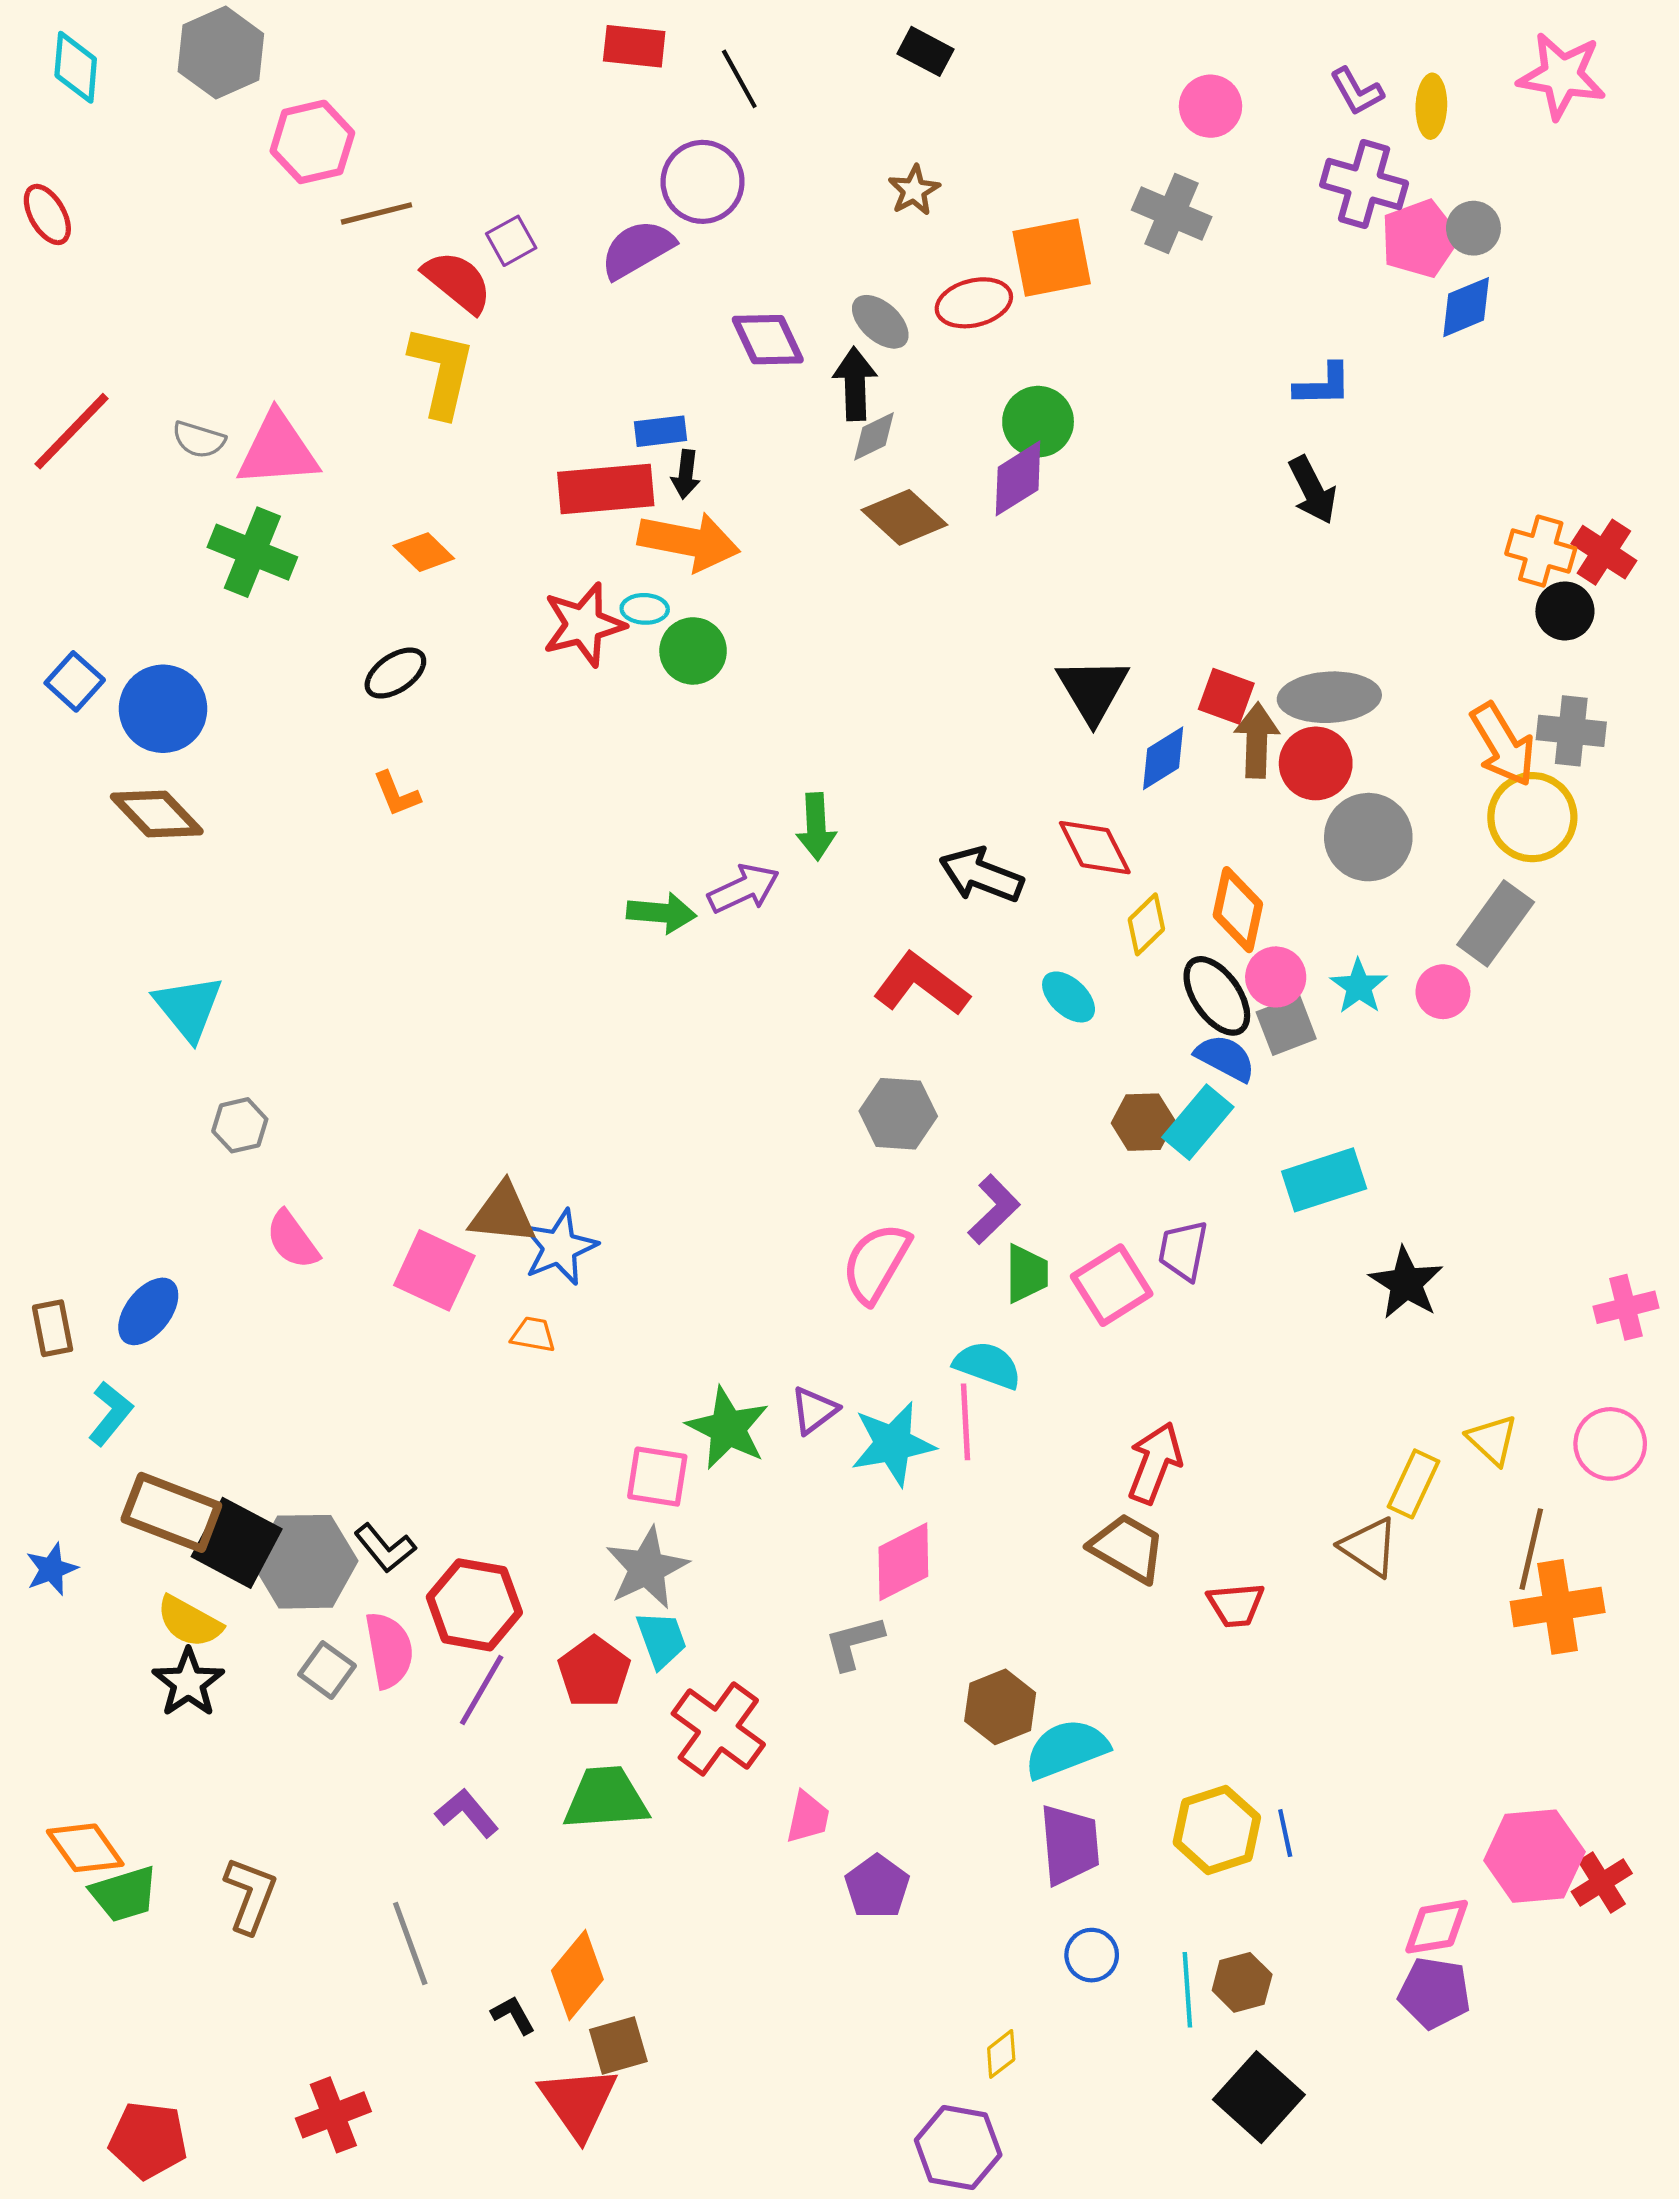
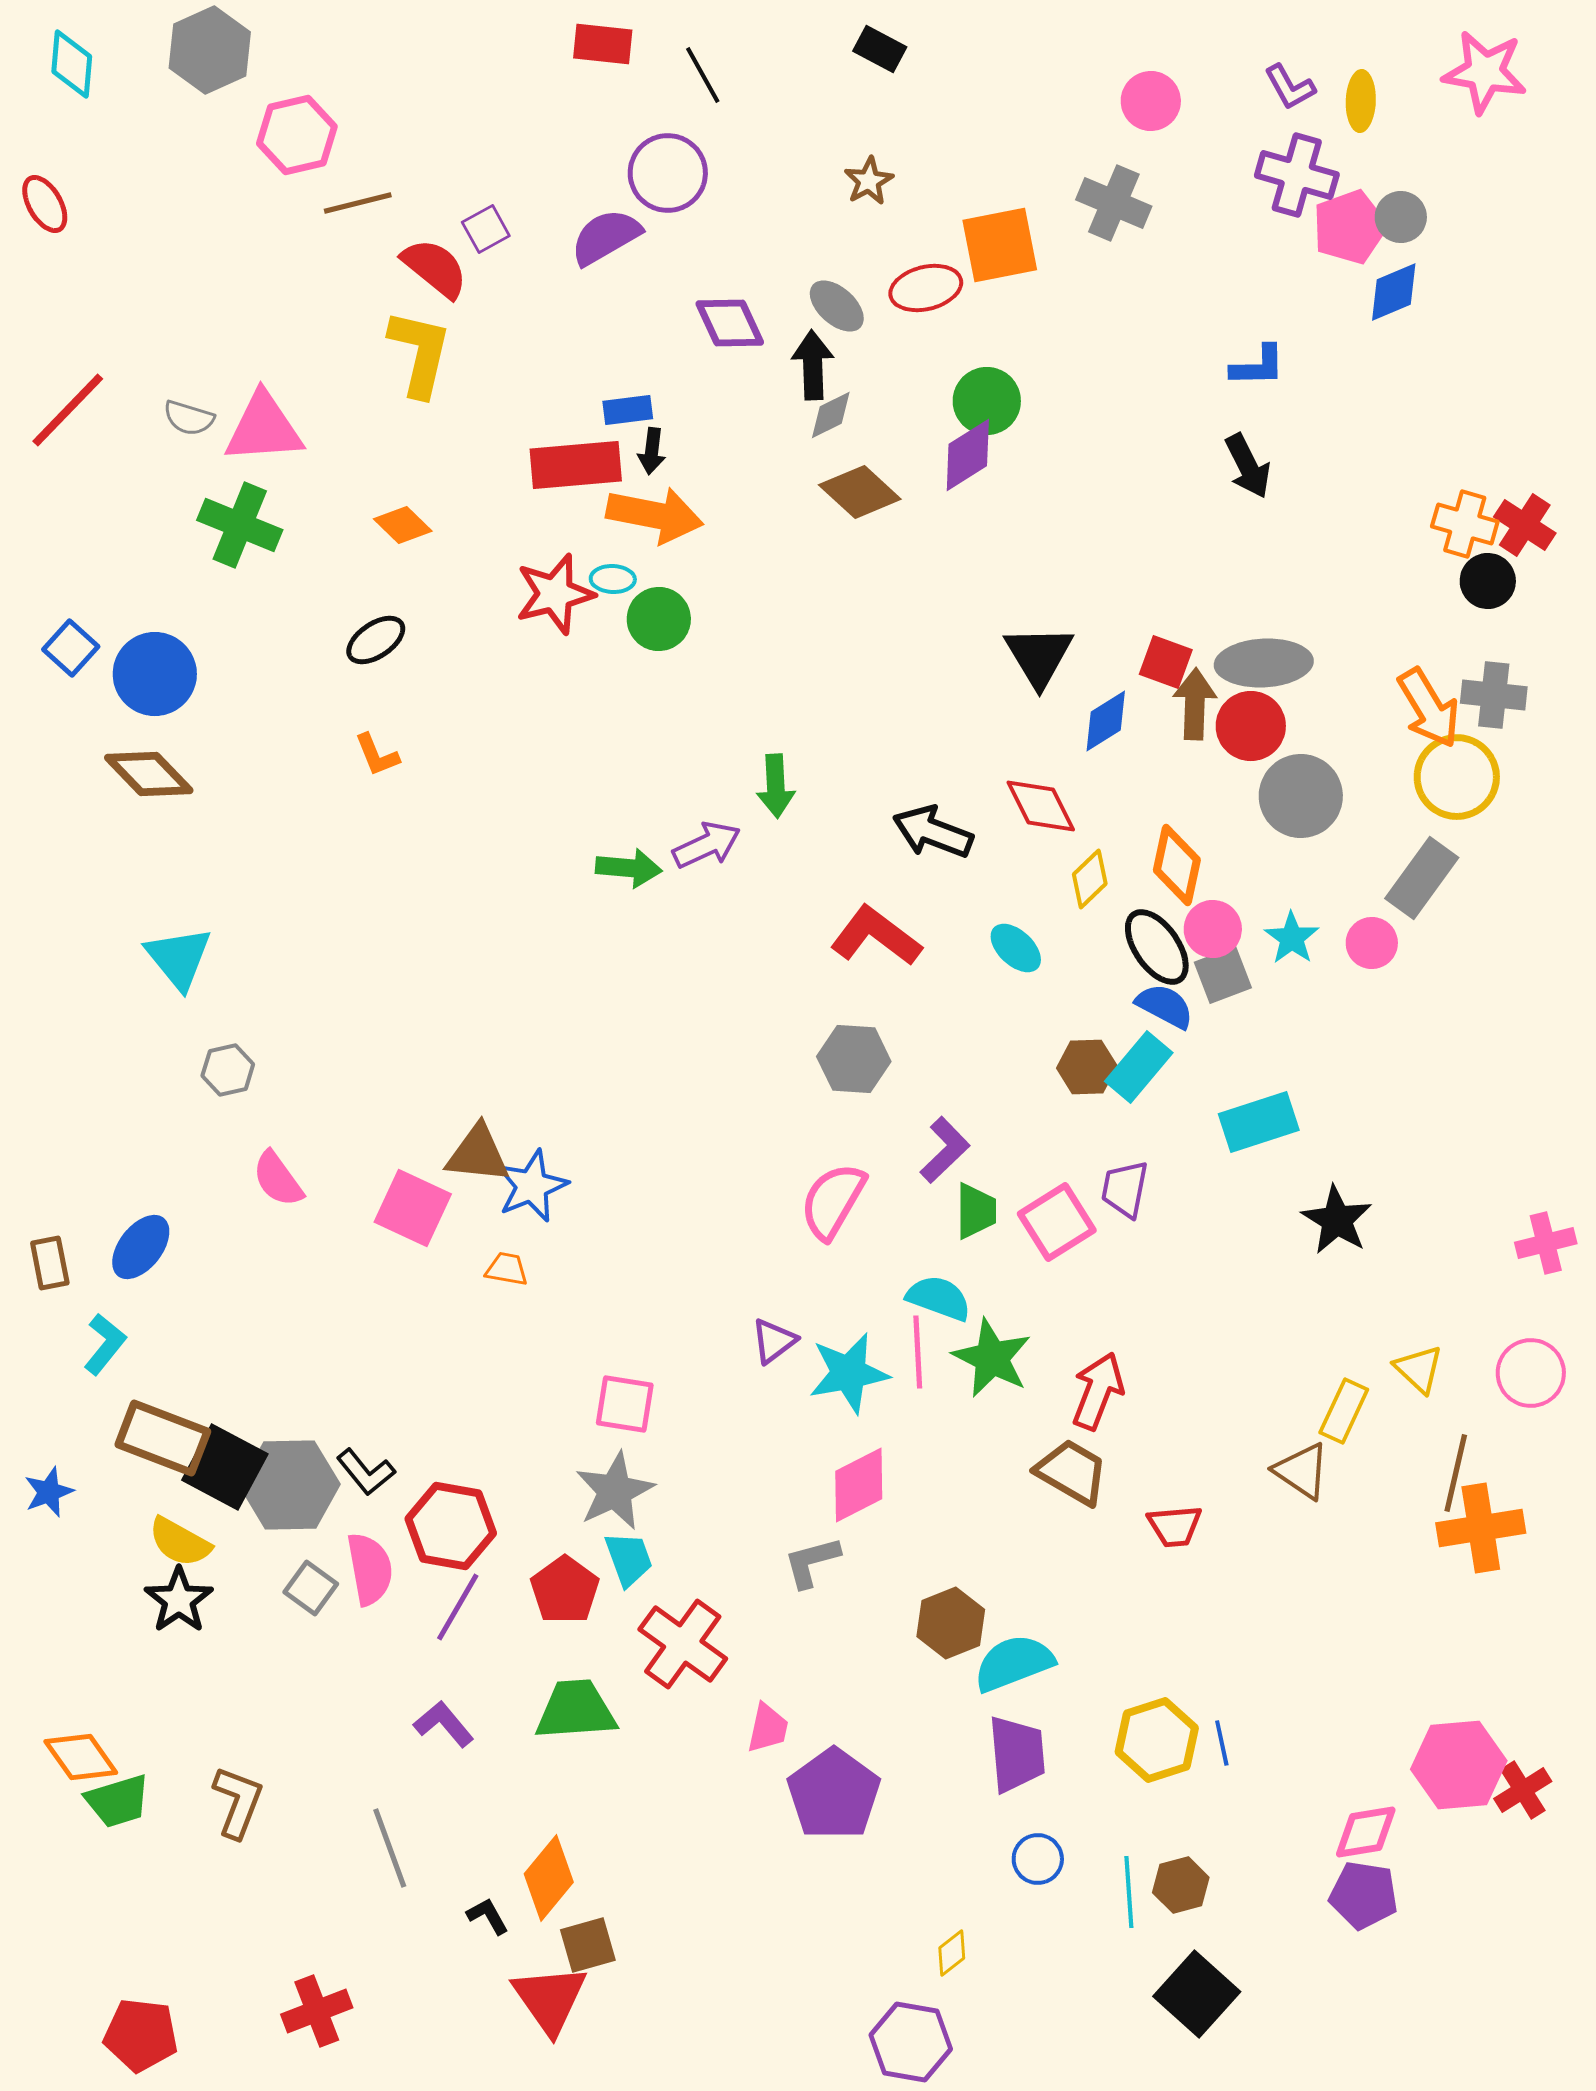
green star: (728, 1428) -> (992, 1358), moved
purple pentagon: (877, 1887) -> (834, 1794), size x1.5

